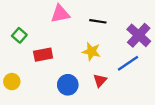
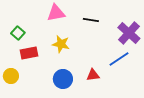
yellow star: (91, 51) -> (61, 44), moved
red rectangle: (43, 55) -> (29, 53), moved
red triangle: (100, 80) -> (93, 75), turned 40

